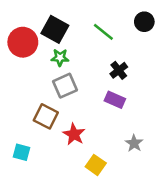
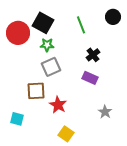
green line: (103, 32) -> (81, 25), turned 30
brown square: (46, 116) -> (36, 91), turned -30
yellow square: (96, 165) -> (66, 134), moved

